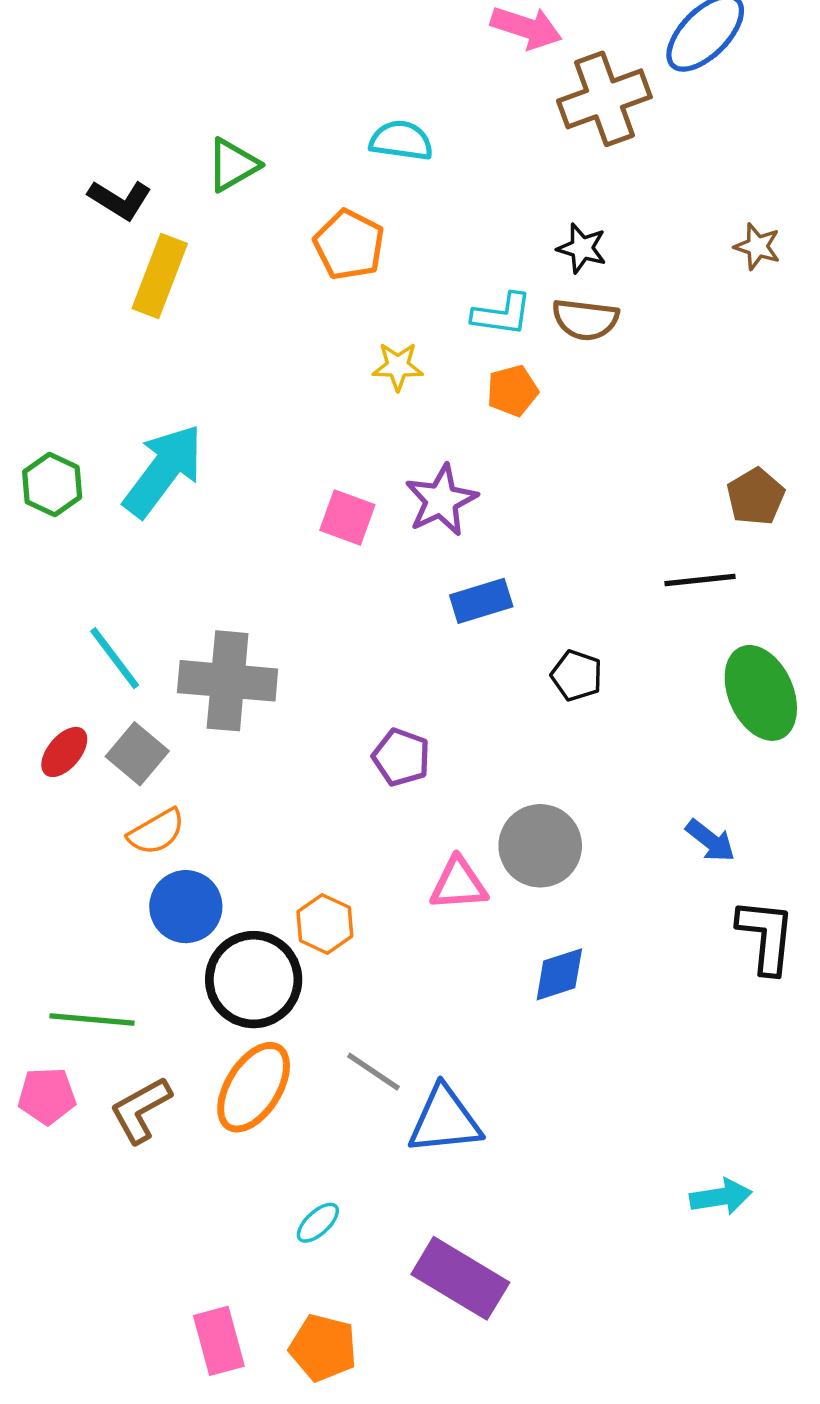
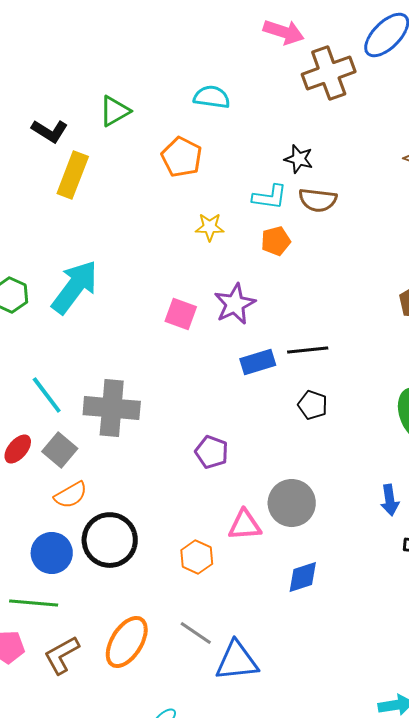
black star: (582, 248) -> (299, 159), moved
black line: (700, 580) -> (308, 350), moved
blue arrow: (710, 841) -> (390, 500), turned 44
blue circle: (186, 907) -> (52, 553), moved
orange hexagon: (325, 924) -> (197, 557), moved
black circle: (254, 980) -> (110, 540), moved

